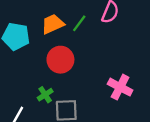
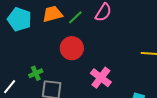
red circle: (60, 60) -> (72, 48), moved

